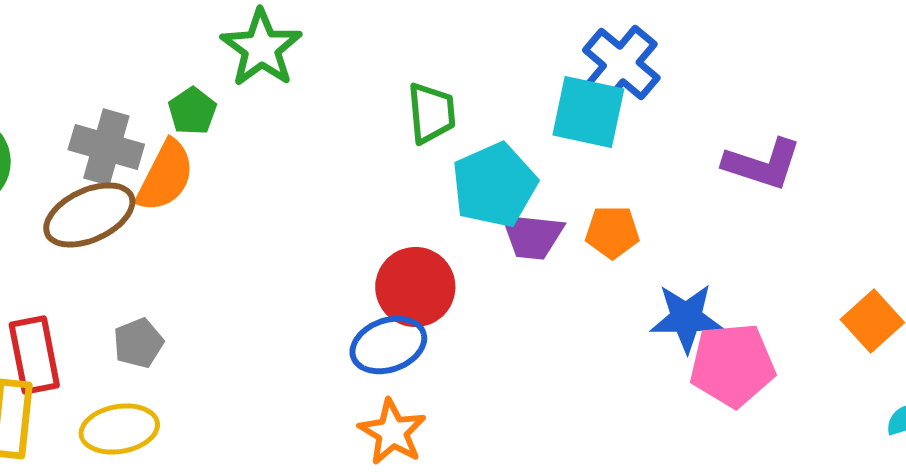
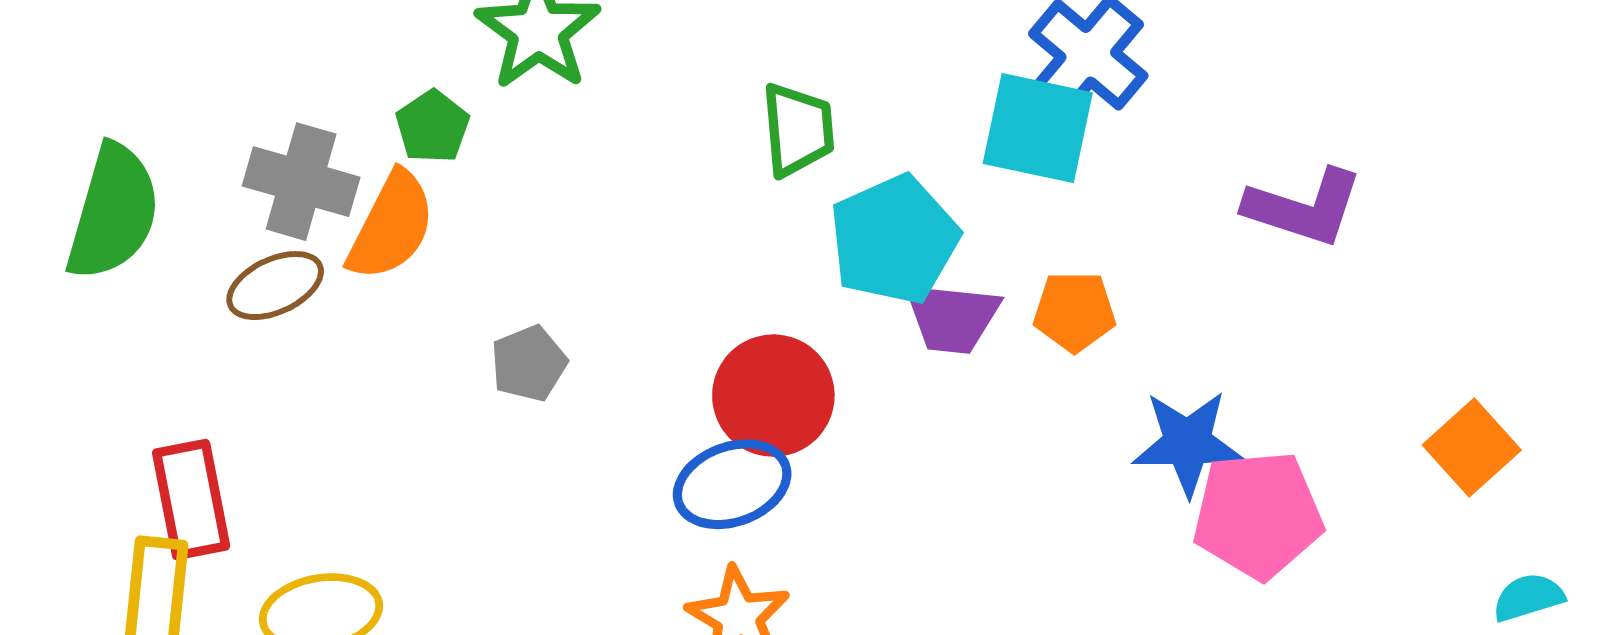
brown ellipse: (89, 215) -> (275, 286), size x0.7
gray pentagon: (138, 343) -> (529, 363), moved

